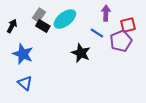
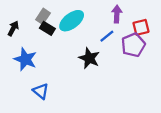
blue line: (97, 33) -> (107, 36), turned -72
blue triangle: (25, 83) -> (41, 91), moved

